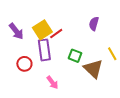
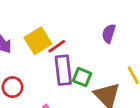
purple rectangle: (44, 50) -> (63, 70), moved

